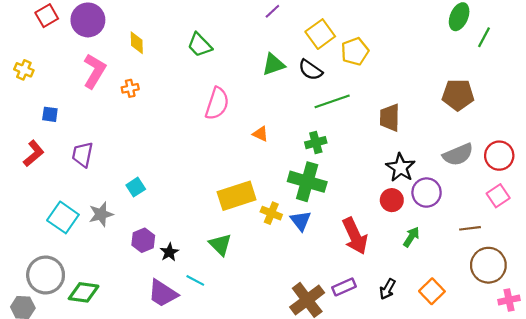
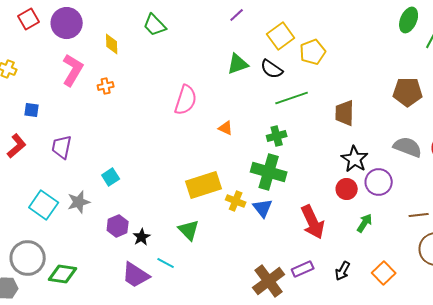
green trapezoid: (200, 45) -> (155, 25), moved
gray semicircle: (458, 155) -> (408, 147), turned -136

